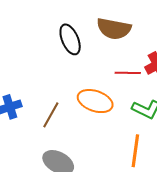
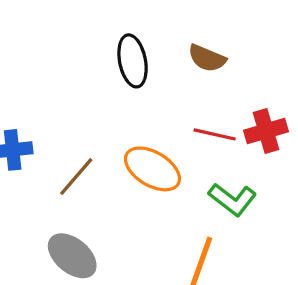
brown semicircle: (114, 29) -> (207, 58), size x0.7

